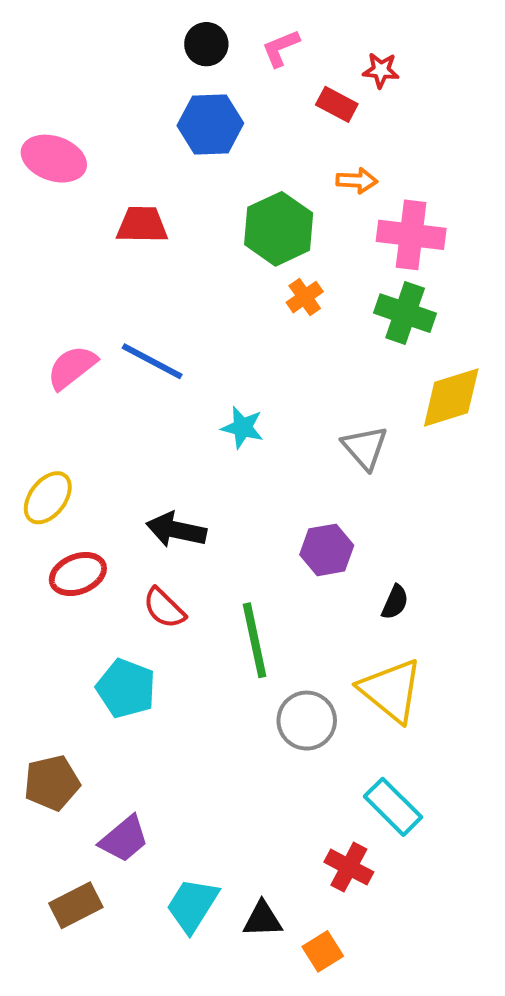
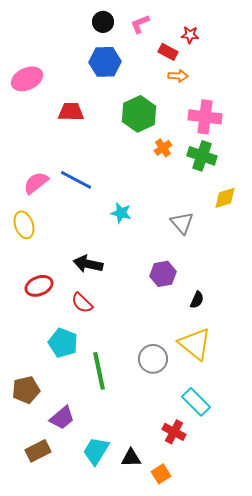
pink ellipse: (54, 159) -> (27, 79), turned -44
orange arrow: (357, 181) -> (178, 76), moved
orange cross: (305, 297) -> (163, 148), moved
yellow diamond: (451, 397) -> (225, 198), size x0.7
yellow ellipse: (48, 498) -> (24, 225), moved, turned -56
green line: (255, 640) -> (99, 371), moved

